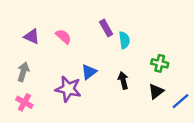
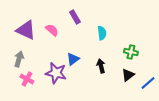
purple rectangle: (106, 28) -> (75, 17), moved
purple triangle: (32, 37) -> (26, 30), size x1.5
pink cross: (24, 102) -> (27, 79), moved

